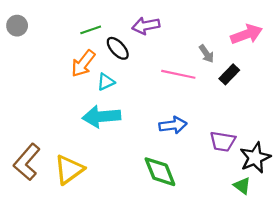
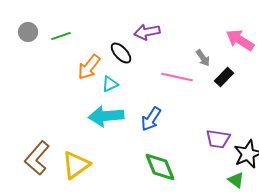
green line: (91, 30) -> (61, 36), moved
pink arrow: (246, 34) -> (240, 40), turned -128
blue arrow: (173, 125) -> (151, 119), moved, turned 130

